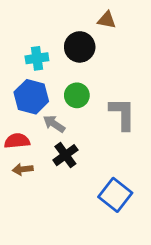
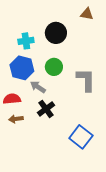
brown triangle: (107, 20) -> (87, 14), moved

